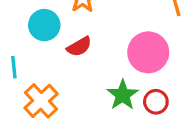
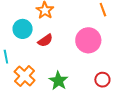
green star: (123, 95) -> (58, 81), moved
red circle: (156, 102) -> (102, 80), moved

